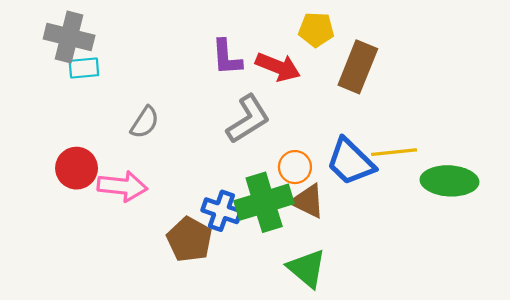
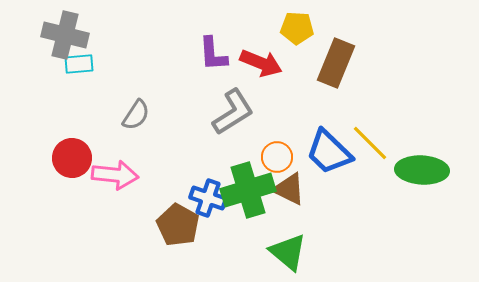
yellow line: (394, 152) -> (370, 143), turned 51

